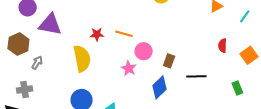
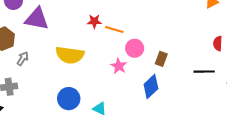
red star: (97, 34) -> (94, 21), moved
yellow semicircle: (82, 59) -> (70, 55), turned 108
black line: (196, 76) -> (204, 72), moved

